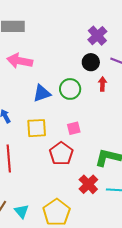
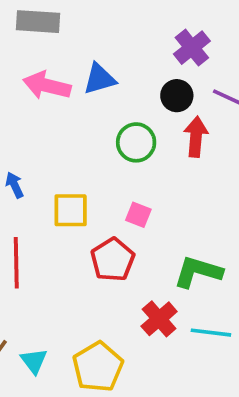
red arrow: (102, 84) -> (196, 137), size x1.5
blue triangle: (42, 93) -> (99, 79), moved
pink square: (74, 128) -> (138, 215), turned 32

